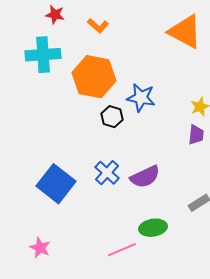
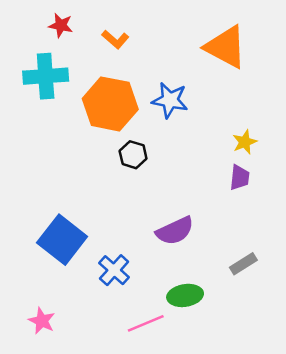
blue star: (141, 98) -> (170, 100), moved
blue cross: (107, 173) -> (114, 270), moved

